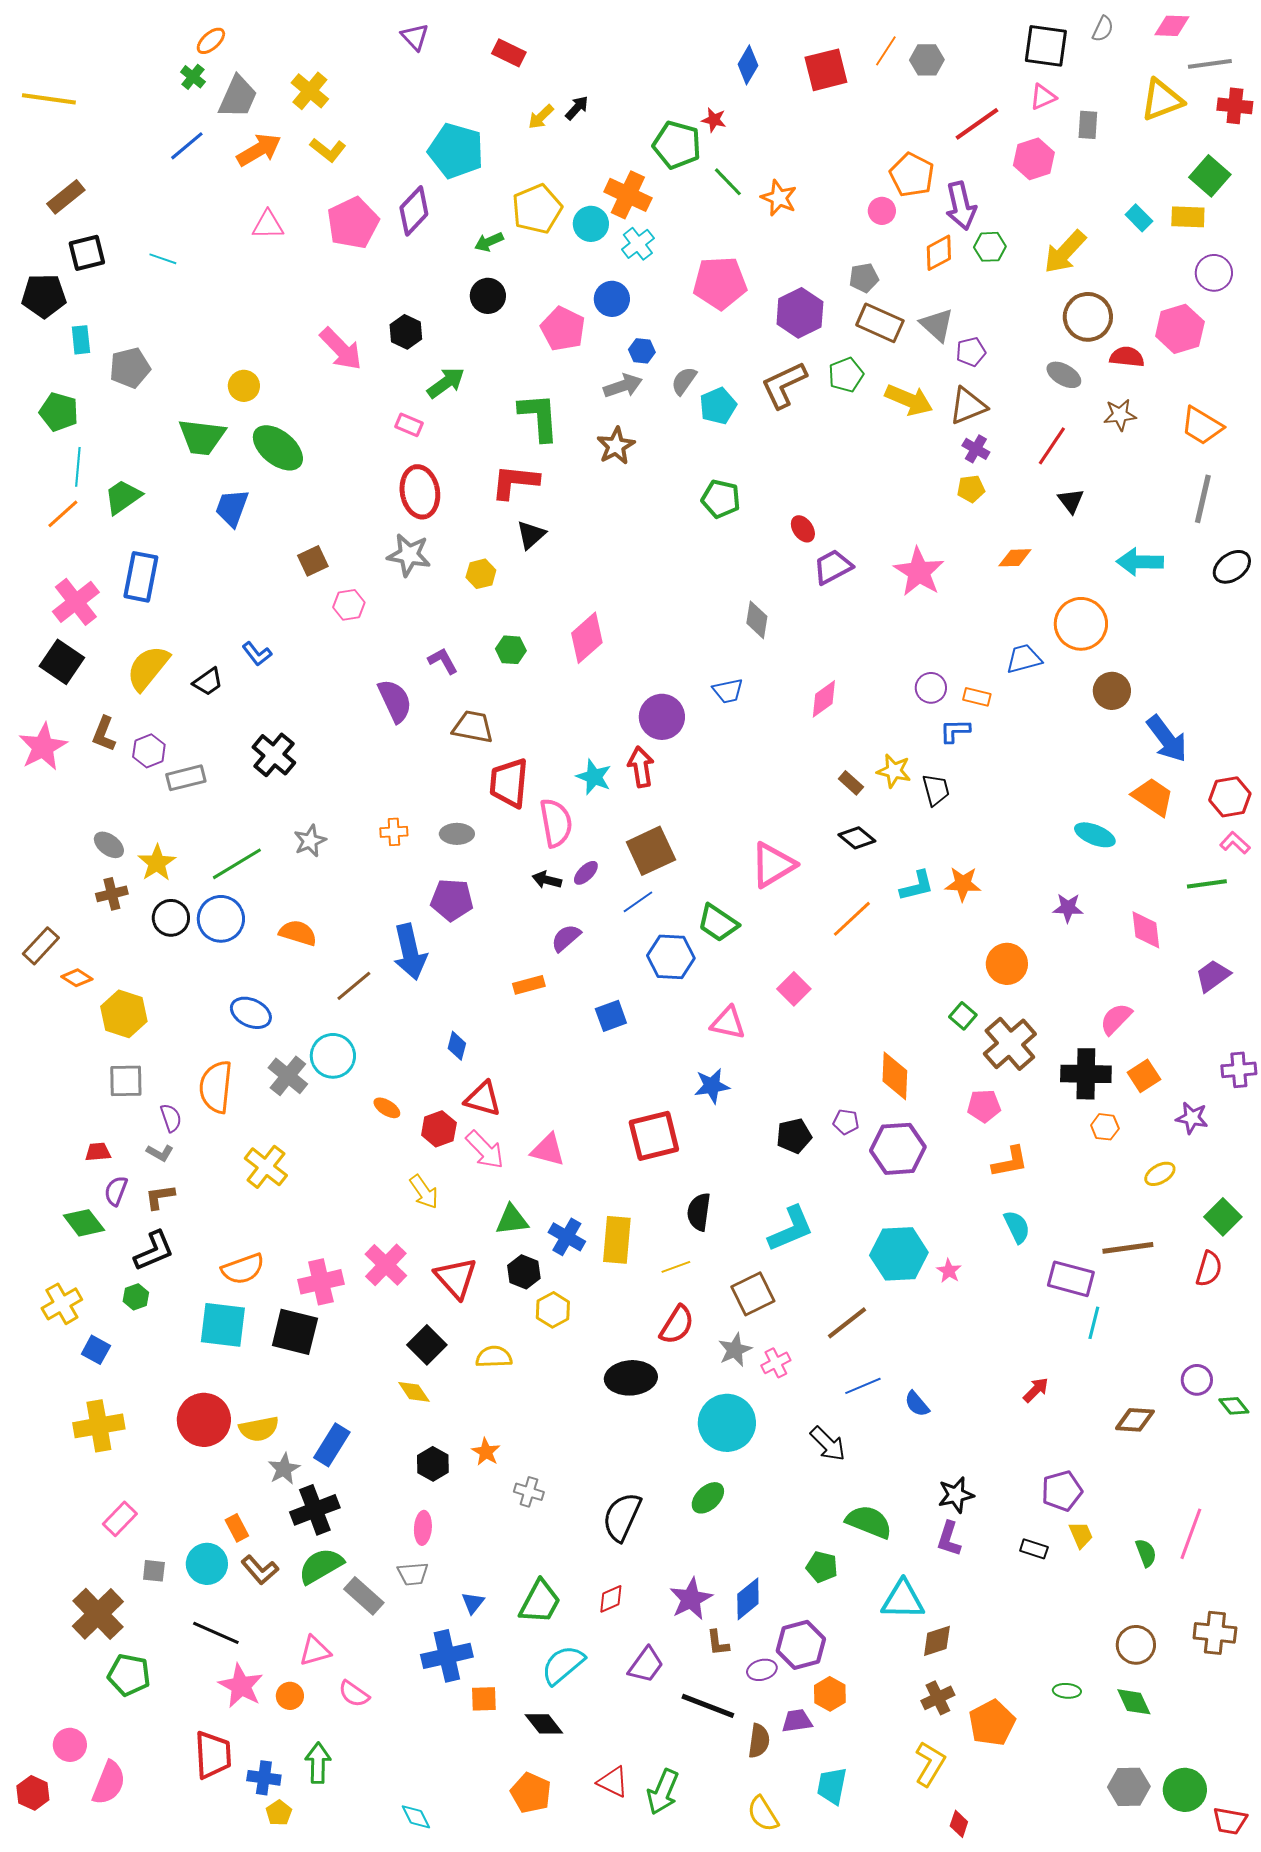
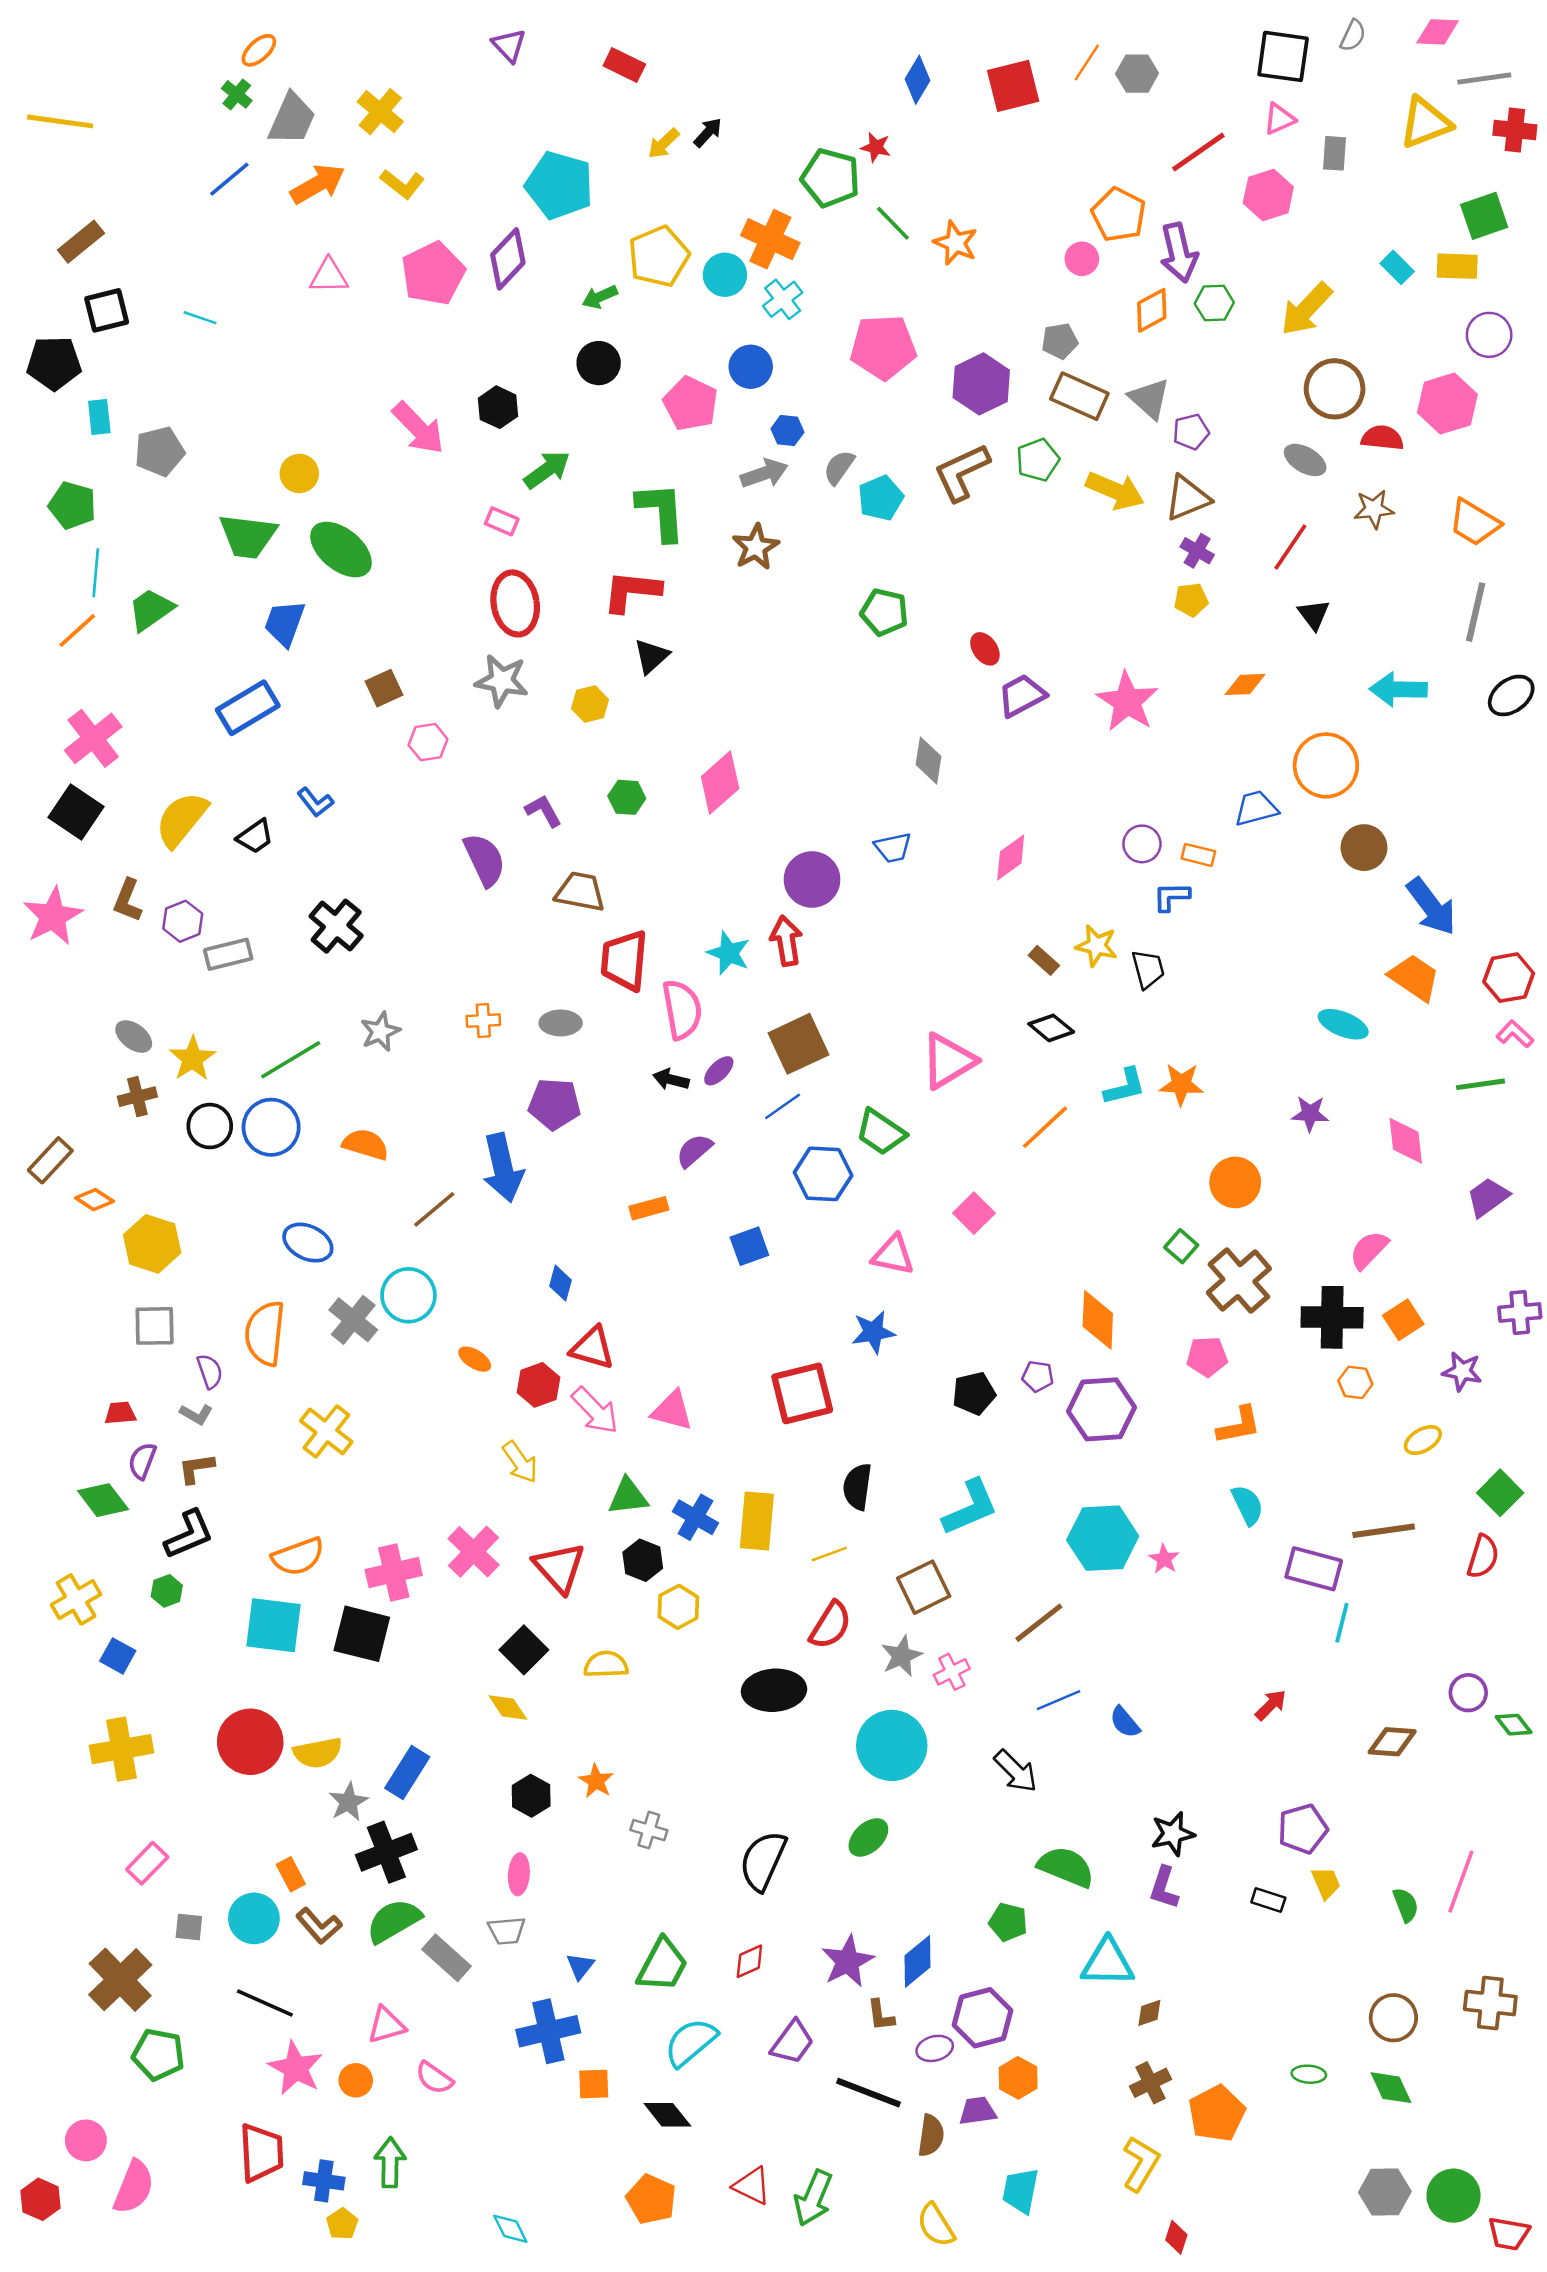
green square: (1210, 176) -> (1484, 216), turned 30
blue rectangle: (141, 577) -> (248, 708), moved, turned 48
brown diamond: (937, 1641) -> (1149, 2013), size x0.7

